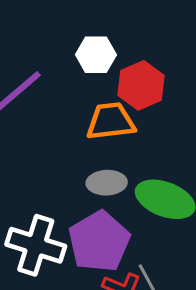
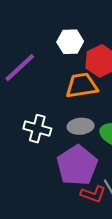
white cross: (36, 245) -> (37, 129), moved, size x0.7

